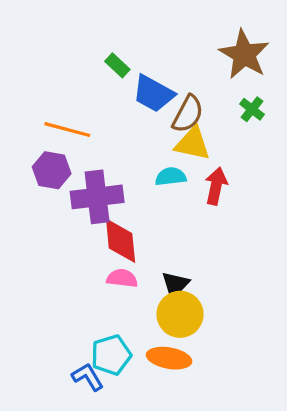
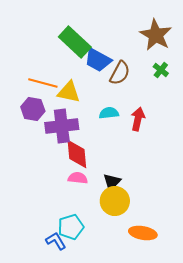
green rectangle: (117, 65) -> (75, 42), size x2.0
yellow triangle: (193, 144) -> (69, 92), moved
orange ellipse: (169, 358) -> (143, 233), moved

